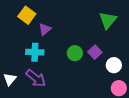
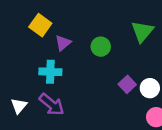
purple square: (95, 52) -> (127, 84), moved
green circle: (75, 53) -> (101, 47), moved

